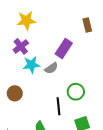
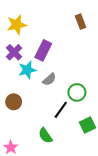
purple rectangle: (64, 48) -> (43, 50), moved
gray semicircle: (51, 68) -> (49, 79), moved
black line: (58, 106) -> (61, 110), turned 48

